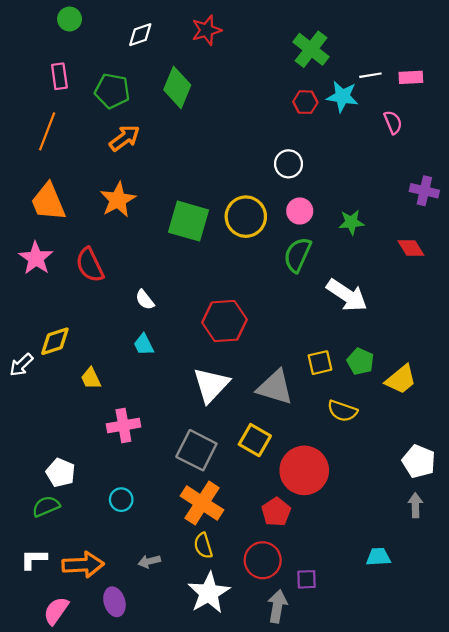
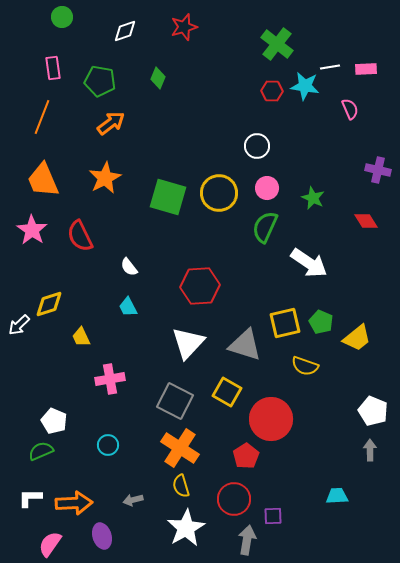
green diamond: (177, 87) -> (158, 78), size x0.6
green star: (351, 222) -> (313, 198), turned 30
yellow square: (320, 363) -> (285, 323), size x1.4

